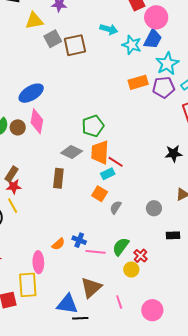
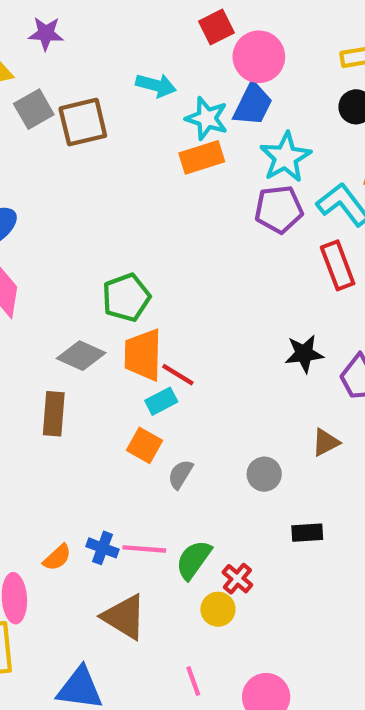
orange rectangle: (138, 82) -> (202, 157), moved
pink line: (96, 252) -> (144, 549), moved
brown triangle: (91, 288) -> (124, 617), moved, turned -45

